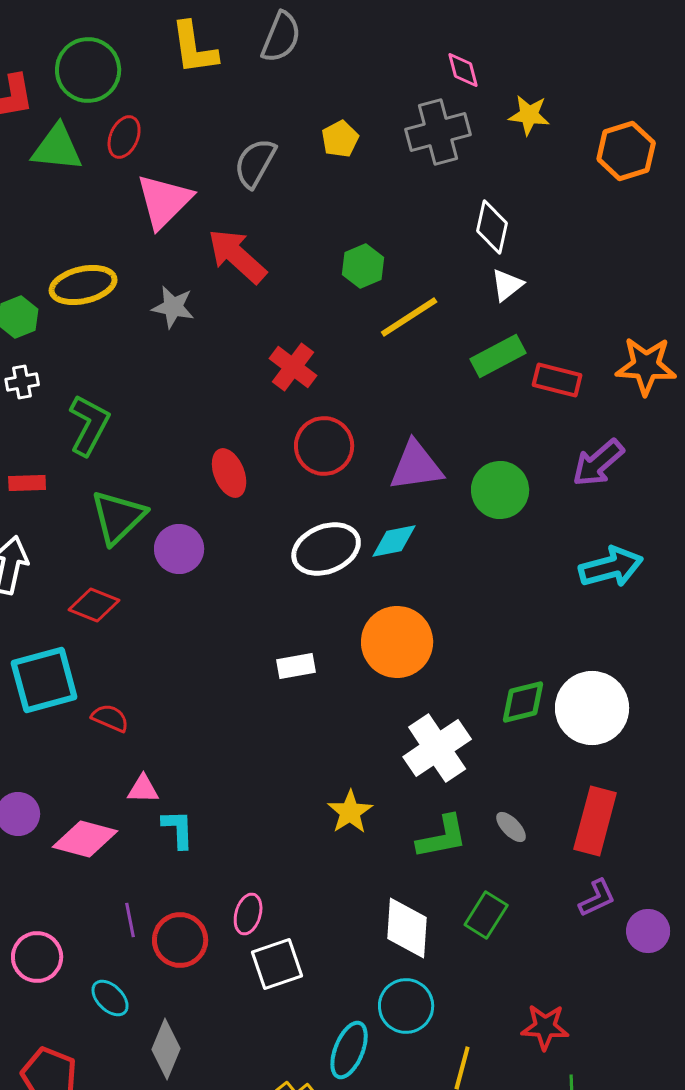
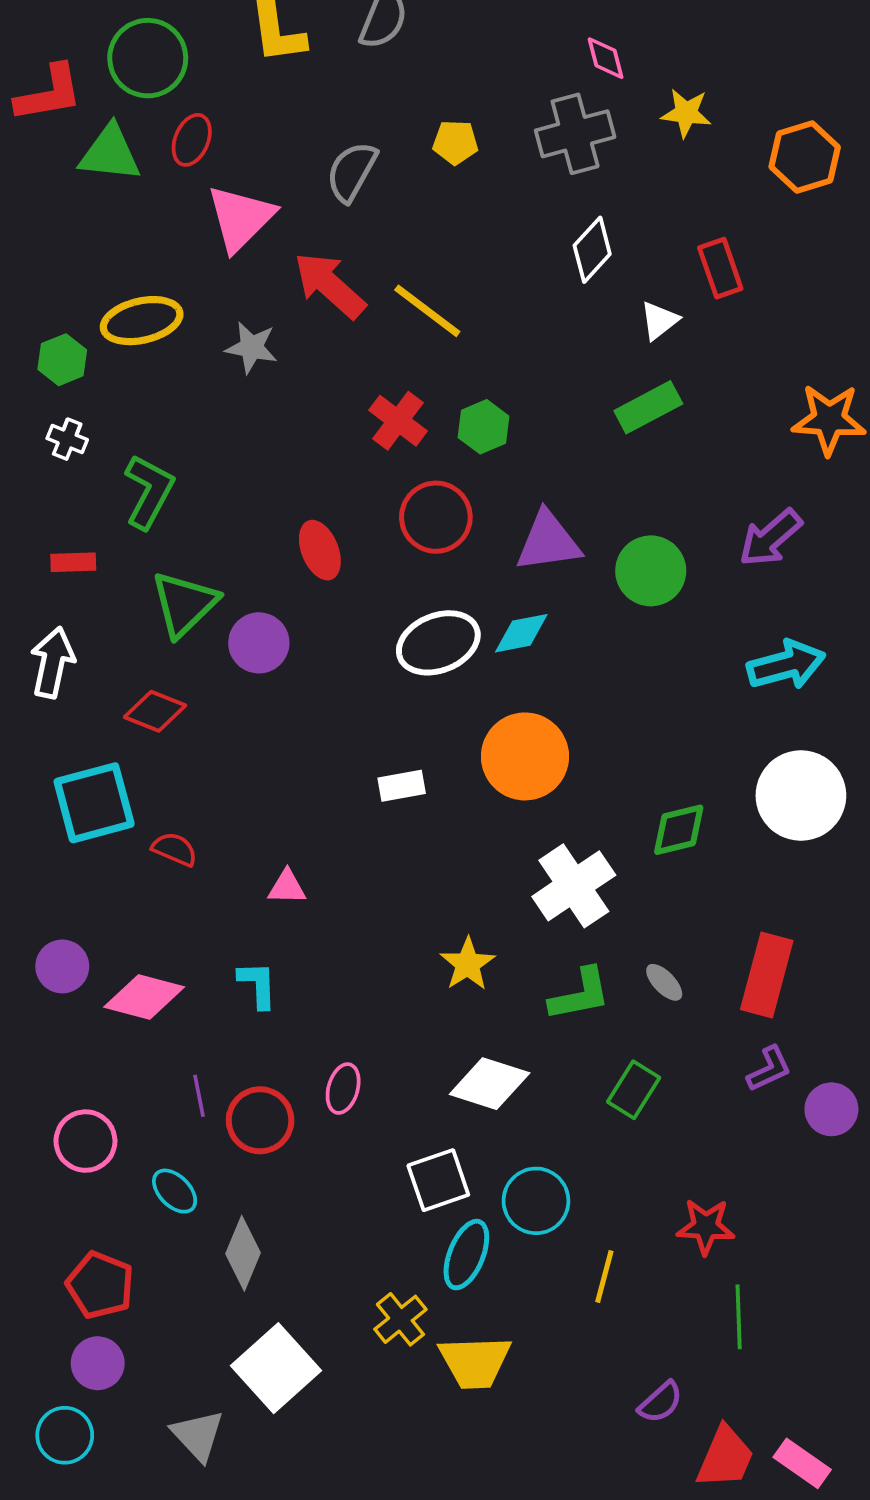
yellow pentagon: (340, 139) -> (455, 142), turned 30
white diamond: (492, 227) -> (592, 250), moved, turned 30
green hexagon: (363, 266) -> (483, 427), moved
yellow line: (409, 317) -> (427, 311), moved, turned 70
red rectangle: (557, 380) -> (720, 268), moved, turned 57
white cross: (22, 382) -> (67, 439), turned 32
white circle: (592, 708) -> (801, 796), moved
pink triangle: (143, 789) -> (287, 887), moved
white diamond: (407, 928) -> (490, 1084), moved, turned -76
white square: (277, 964) -> (438, 1180), moved

